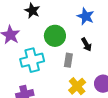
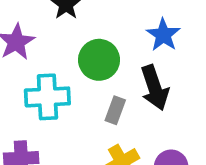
black arrow: (86, 45) -> (155, 88), size x1.6

